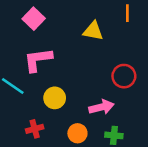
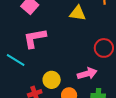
yellow circle: (55, 98) -> (52, 80), moved

